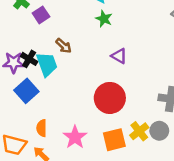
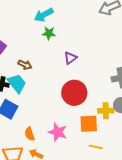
purple triangle: (119, 56) -> (70, 58), turned -48
yellow cross: (139, 131) -> (106, 111), turned -35
orange square: (114, 140) -> (89, 124), turned 30

